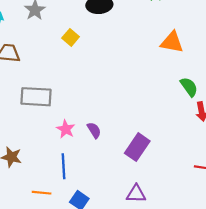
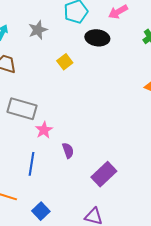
pink star: (66, 129) -> (44, 130), moved
blue line: (63, 166) -> (32, 164), moved

